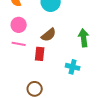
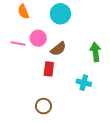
pink circle: (19, 25) -> (38, 38), moved
pink line: (19, 44) -> (18, 43), moved

